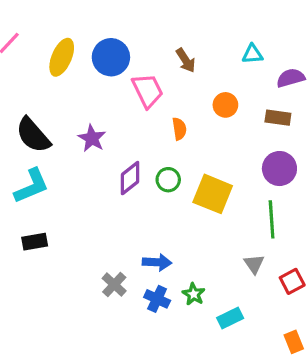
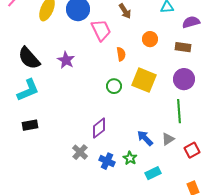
purple diamond: (130, 178) -> (99, 128), moved
yellow square: (213, 194) -> (144, 80), moved
blue arrow: (157, 262) -> (145, 138), moved, turned -138
gray triangle: (254, 264) -> (168, 139), turned 32

